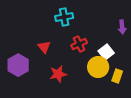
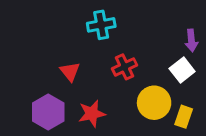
white square: (106, 52) -> (182, 70), moved
purple hexagon: (18, 65) -> (48, 112), moved

